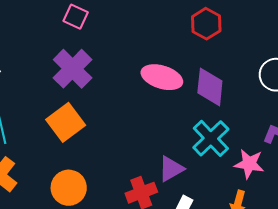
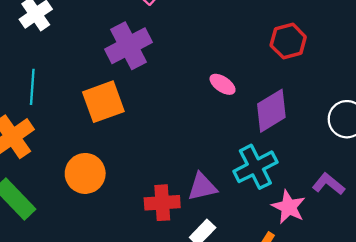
pink ellipse: (162, 77) -> (223, 84), size x0.6
purple diamond: (210, 87) -> (271, 111), turned 36

